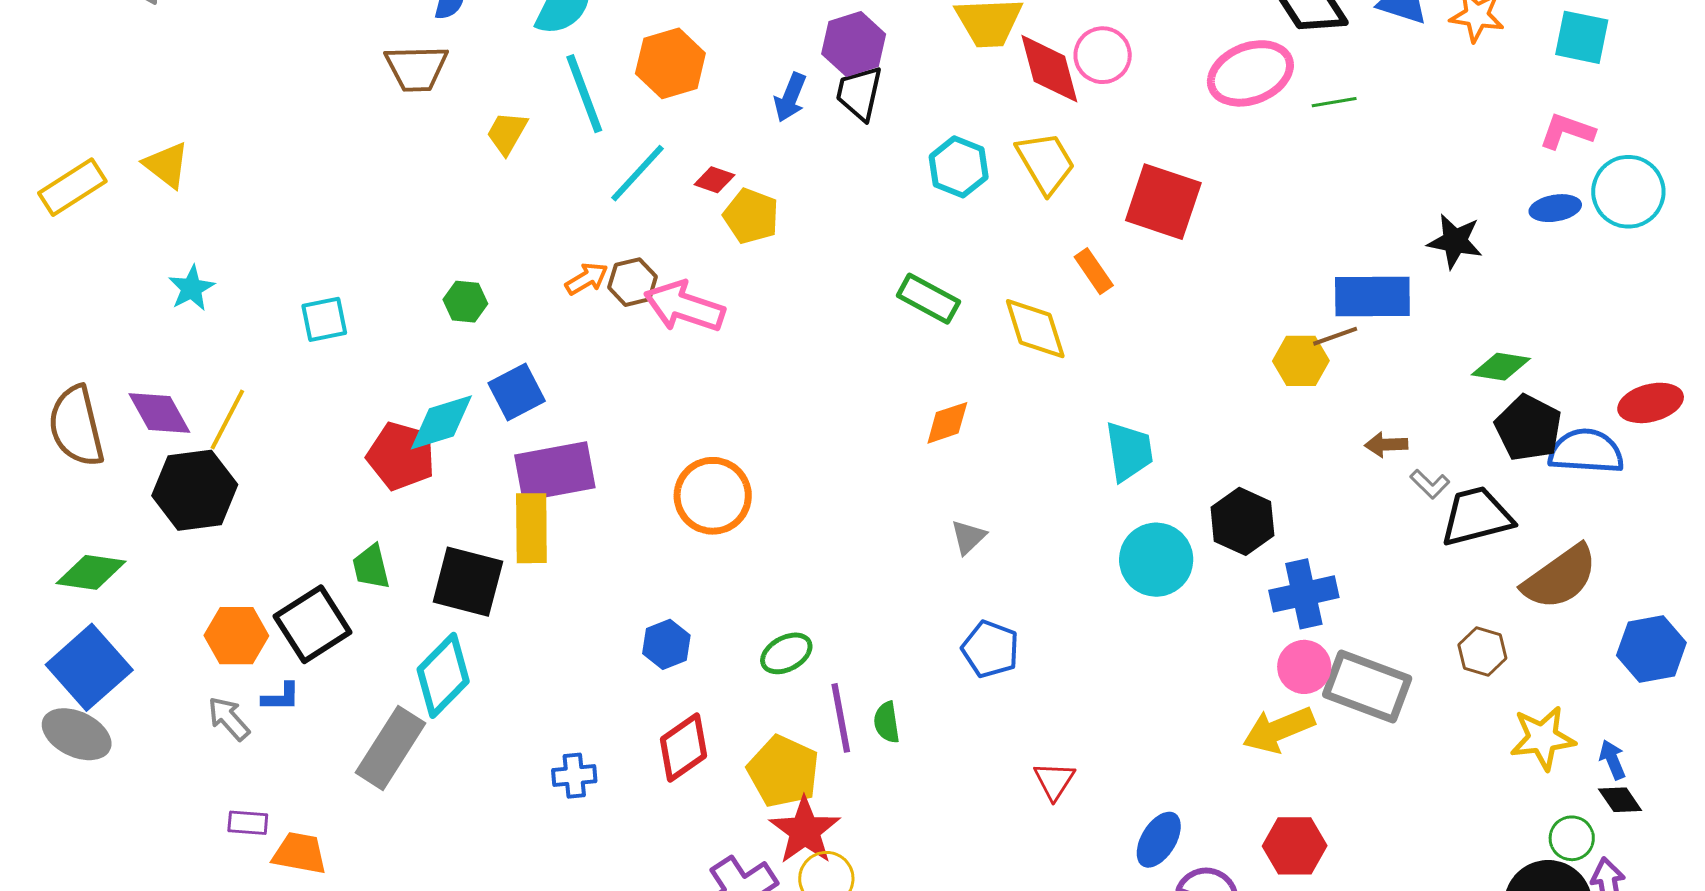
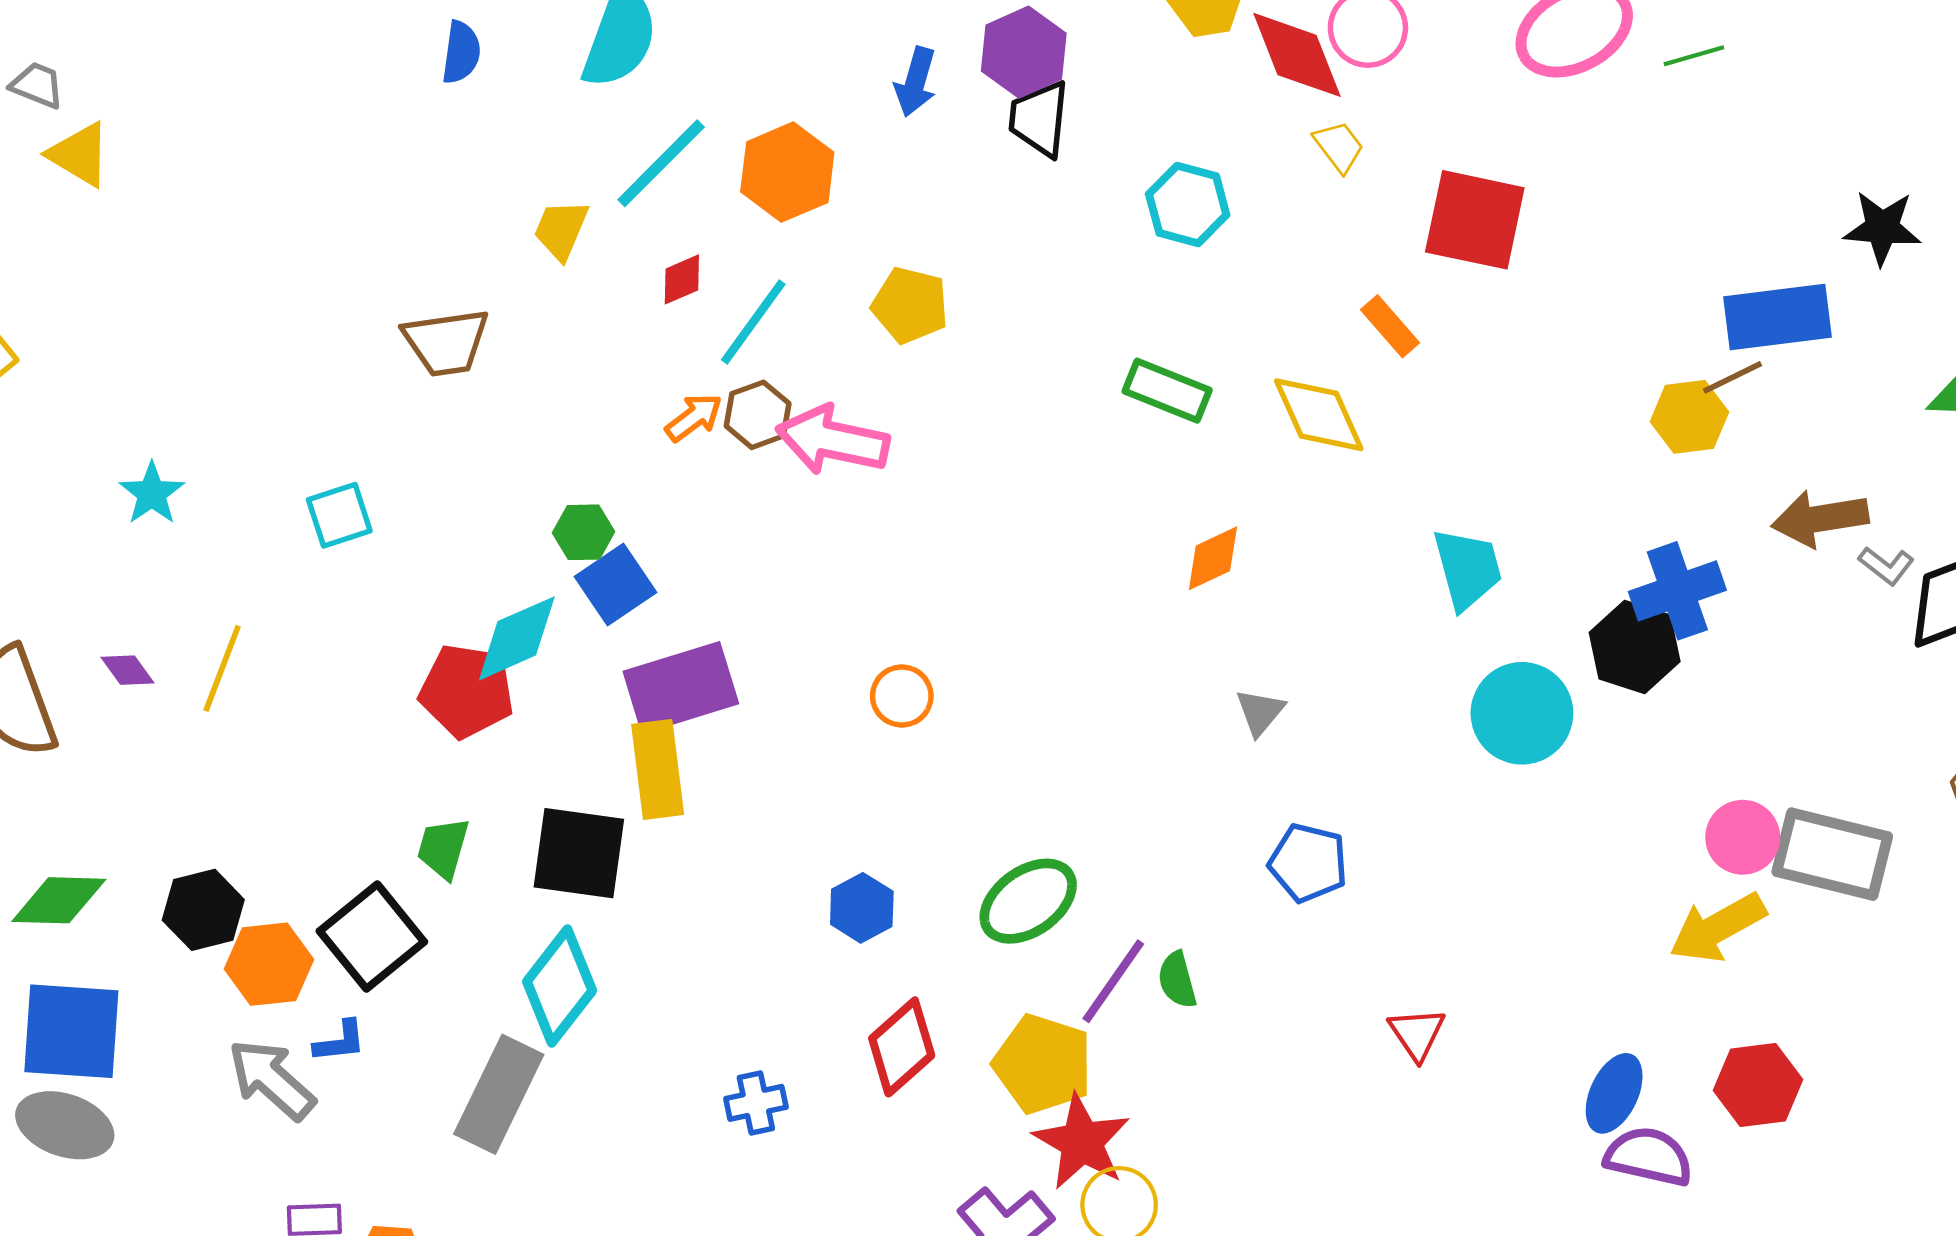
orange hexagon: (670, 63) -> (787, 172), moved
brown trapezoid: (416, 68) -> (446, 342), moved
cyan line: (584, 94) -> (661, 163), turned 72
blue arrow: (790, 97) -> (916, 82), moved
yellow trapezoid: (1046, 163) -> (1339, 147), moved, size x0.6
yellow triangle: (167, 165) -> (79, 154), moved
cyan line: (638, 173) -> (753, 322), moved
red diamond: (714, 180) -> (682, 279), moved, turned -36
green hexagon: (465, 302) -> (583, 532), moved
purple diamond: (159, 413) -> (128, 670), size x0.6
brown arrow: (1386, 445) -> (1820, 519), size x1.6
black hexagon: (195, 490) -> (203, 910), moved, size x0.7
orange circle: (713, 496) -> (902, 696), size x0.6
green trapezoid: (371, 567) -> (443, 848), turned 36
blue cross: (1304, 594) -> (1677, 591), moved
green ellipse: (786, 653) -> (1028, 901), size x1.4
blue square: (89, 667) -> (71, 1031), turned -38
purple line: (841, 718) -> (1113, 981), turned 52
gray arrow: (229, 719) -> (272, 1079), size x1.4
blue ellipse: (1159, 840) -> (1614, 1093), moved

